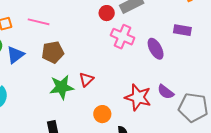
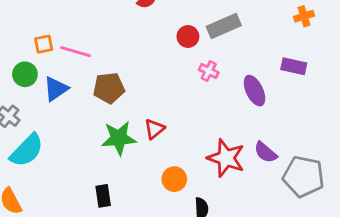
pink line: (39, 22) -> (76, 52), moved
pink cross: (123, 37) -> (209, 71), size x0.6

